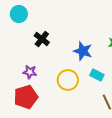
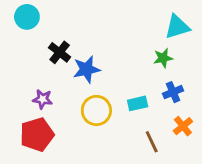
blue star: (83, 51) -> (86, 69), moved, turned -30
cyan rectangle: (97, 75) -> (138, 103), turned -40

